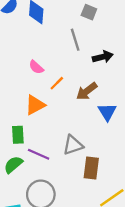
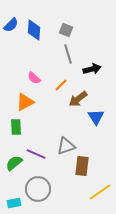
gray square: (89, 12) -> (66, 30), moved
orange line: (57, 83) -> (61, 85), moved
orange triangle: (35, 105) -> (25, 102), moved
green rectangle: (18, 135) -> (16, 127), moved

